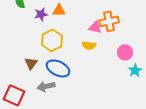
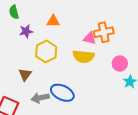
purple star: (41, 14) -> (26, 31), moved
yellow semicircle: (89, 45) -> (84, 56), size x1.5
blue ellipse: (58, 68) -> (62, 93), moved

